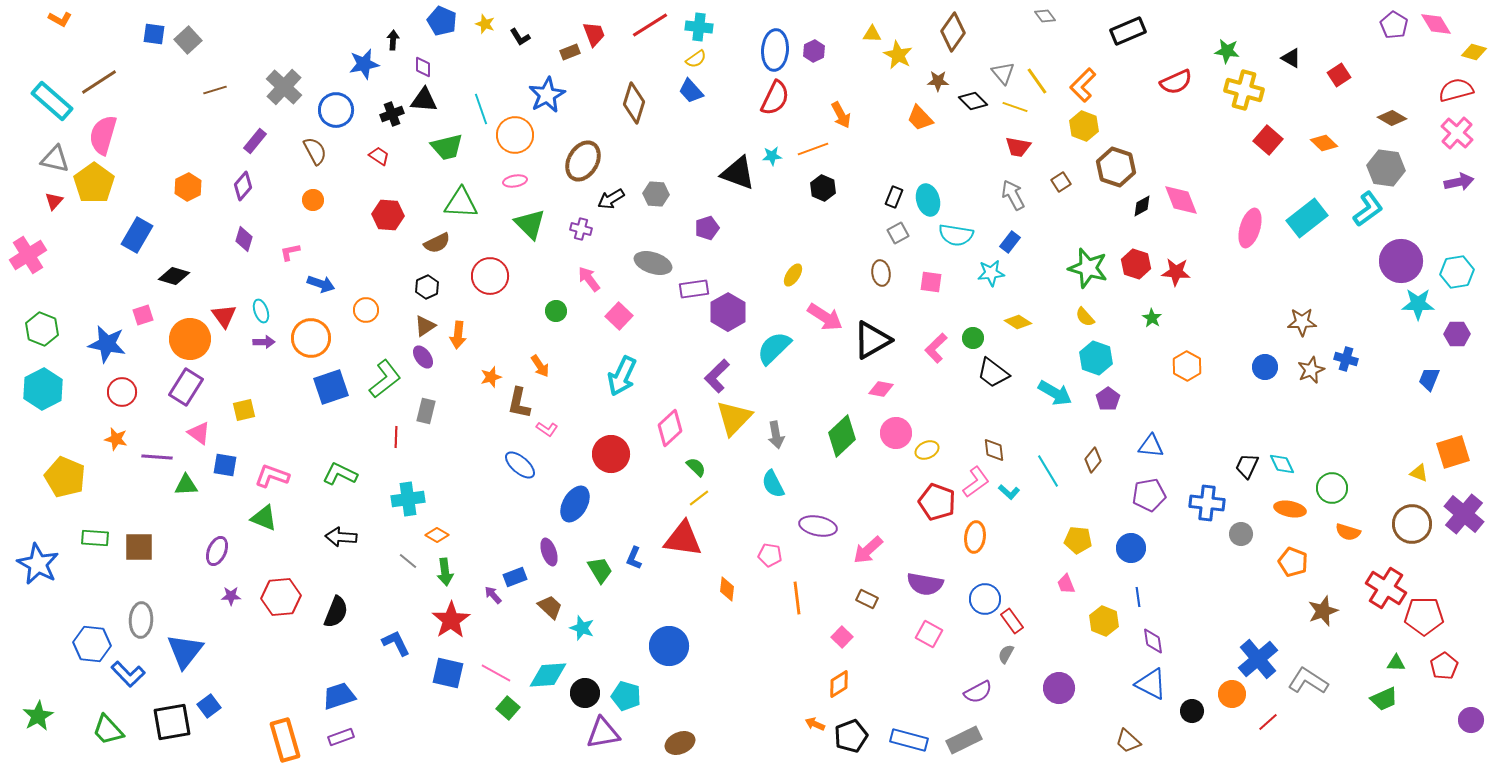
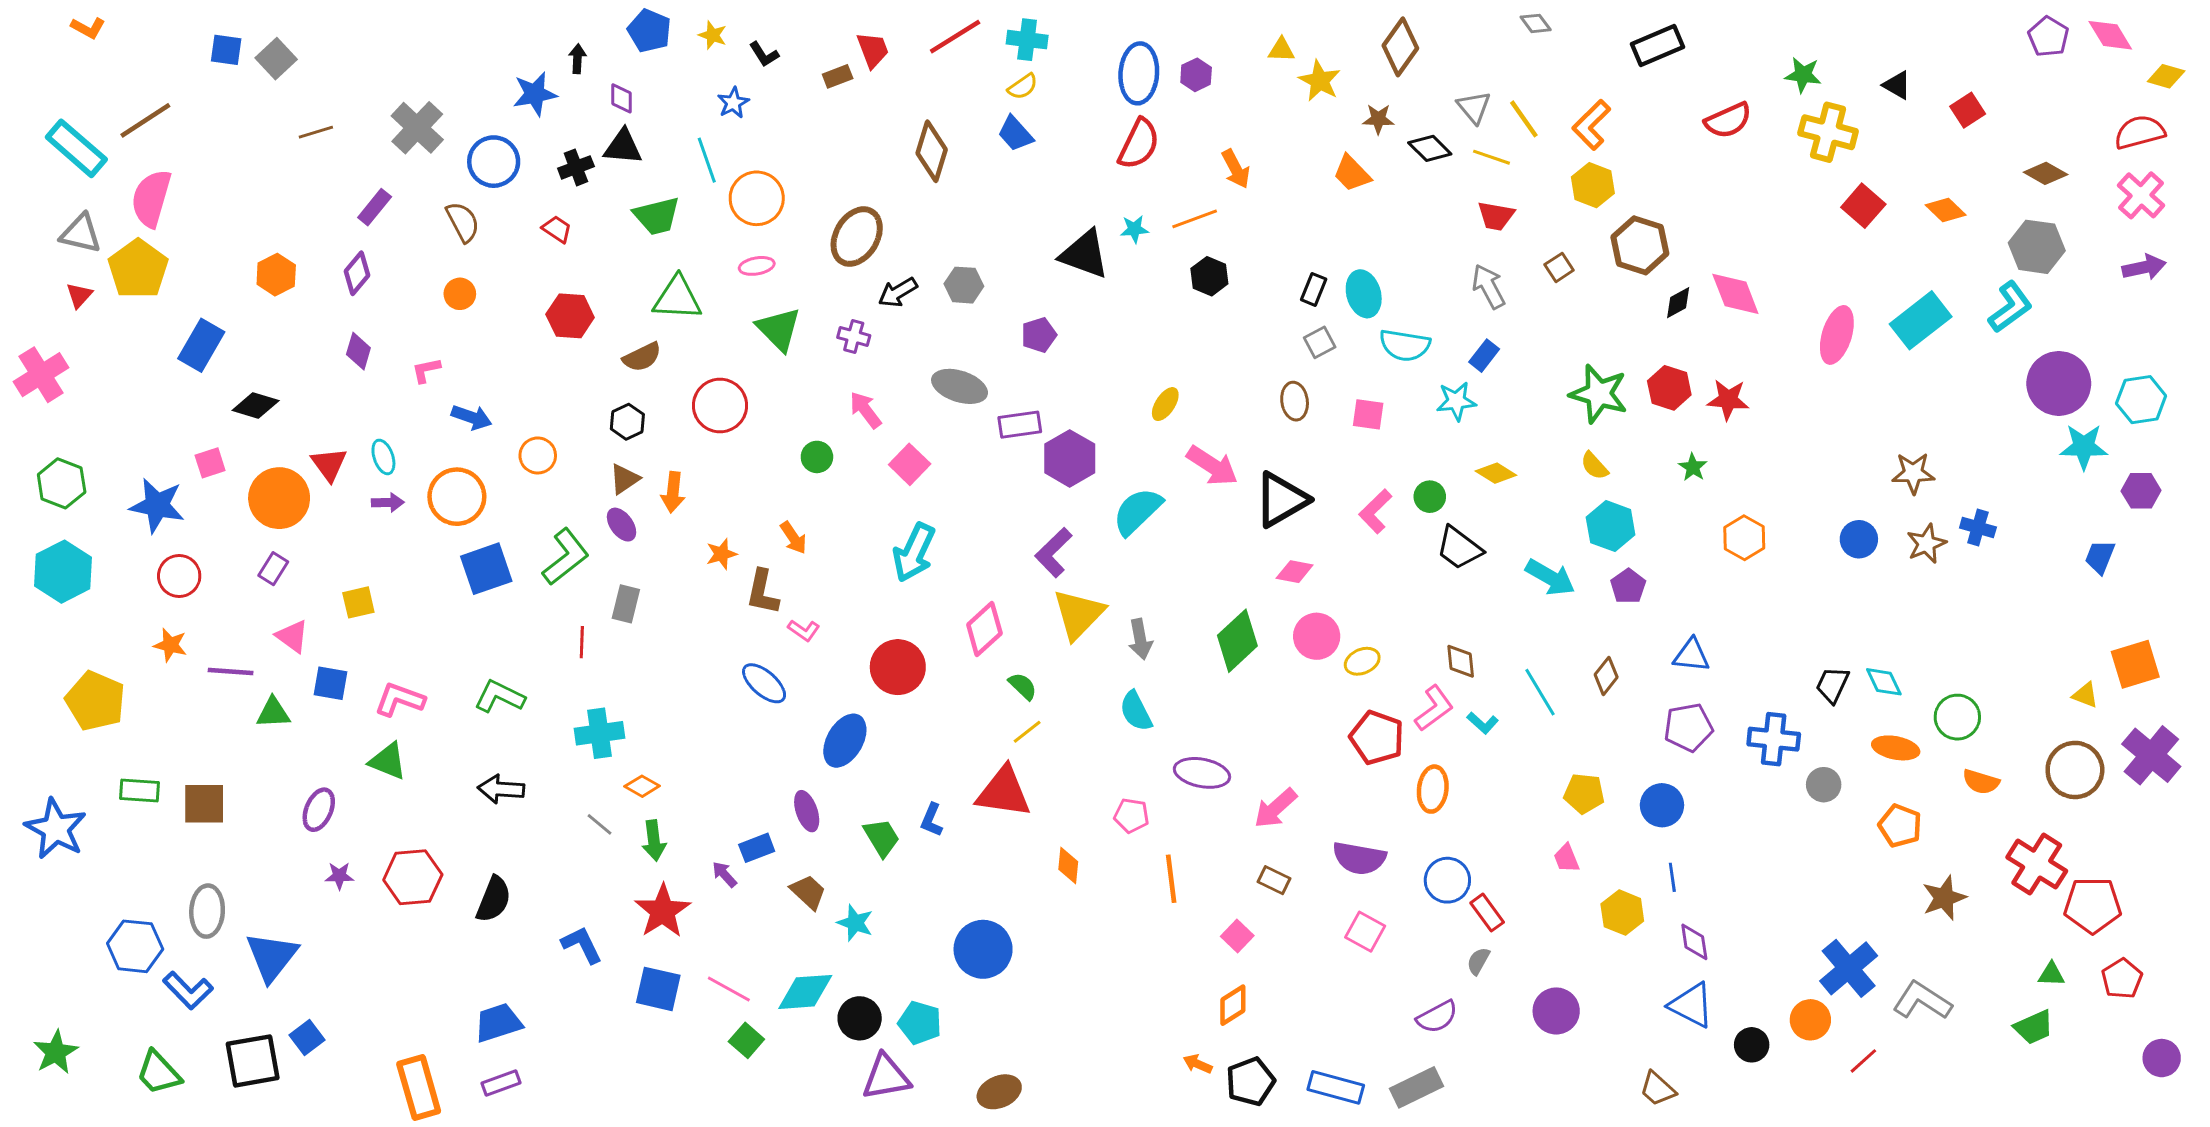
blue star: (547, 95) -> (733, 103), moved, size x0.6
purple rectangle: (186, 387) -> (273, 569), size x0.6

